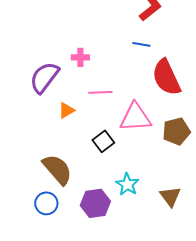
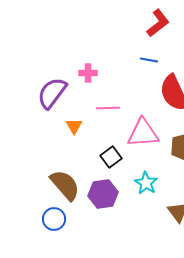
orange triangle: (66, 110) -> (74, 126), turned -30
cyan star: (127, 184) -> (146, 183), moved
purple hexagon: (95, 203) -> (103, 194), moved

